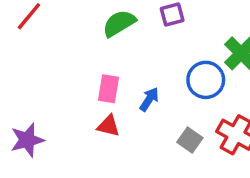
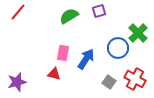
blue arrow: (149, 99) -> (86, 59), size x1.5
red triangle: (108, 126) -> (54, 74), moved

